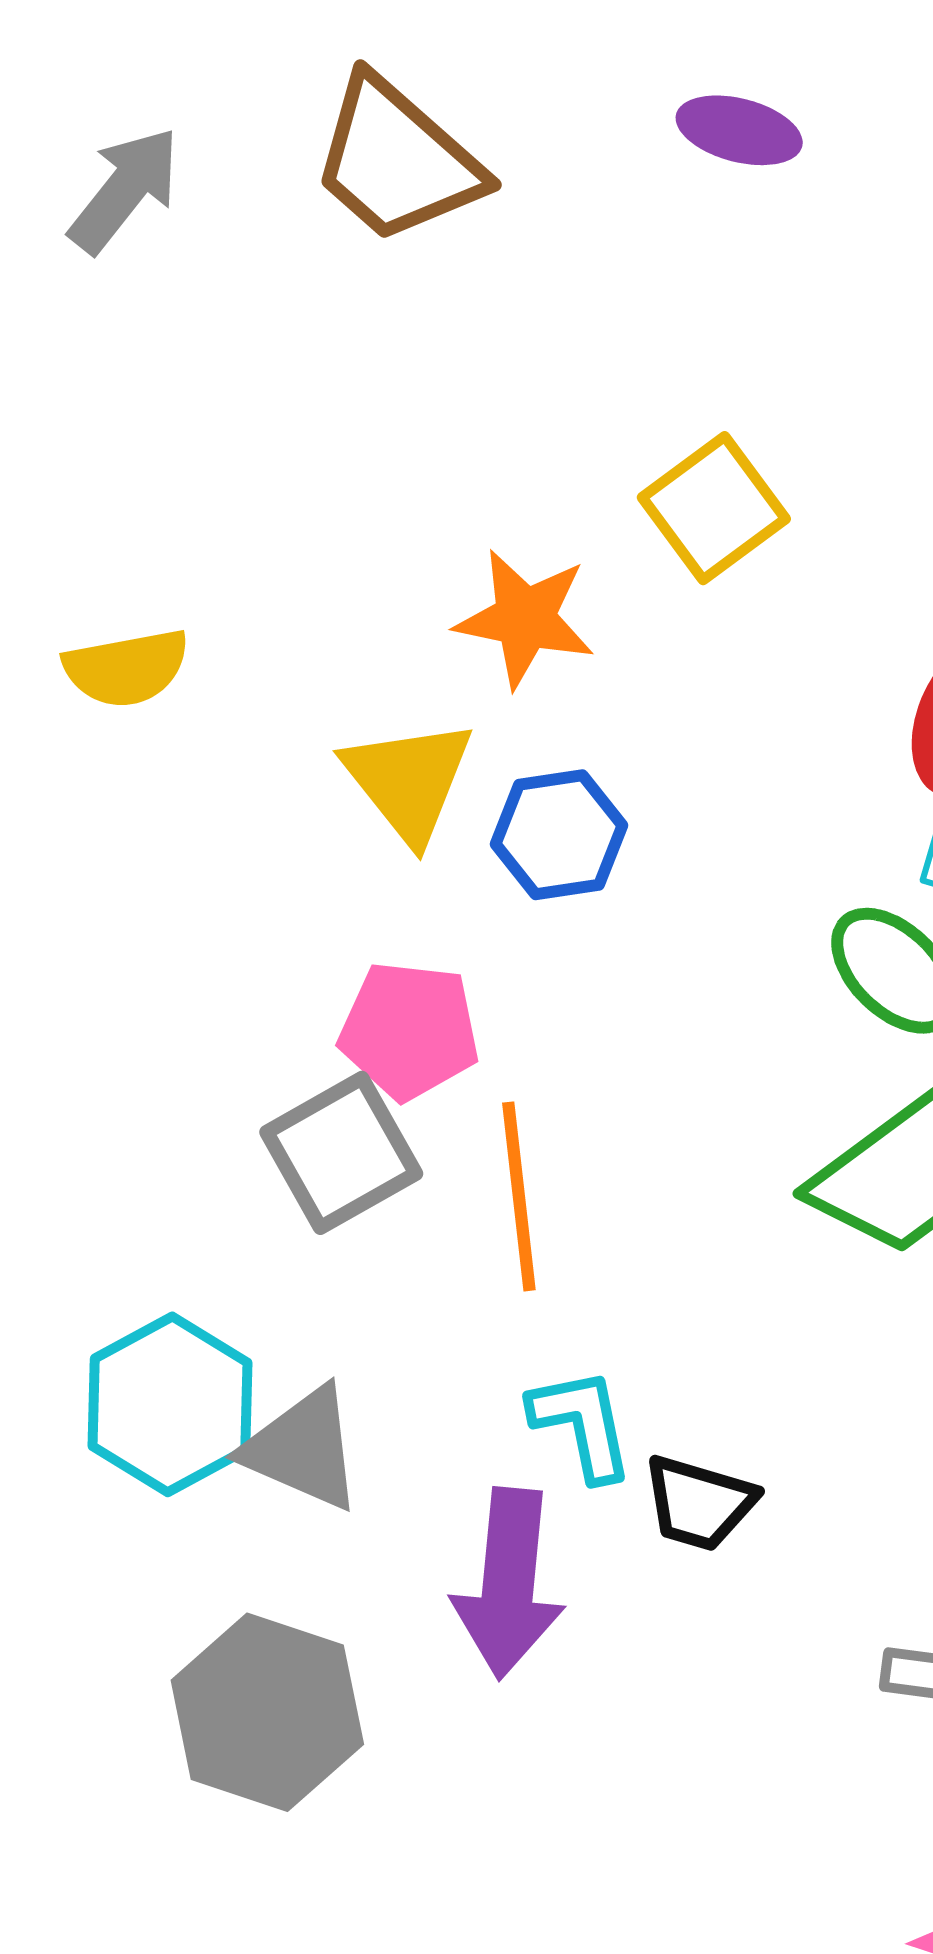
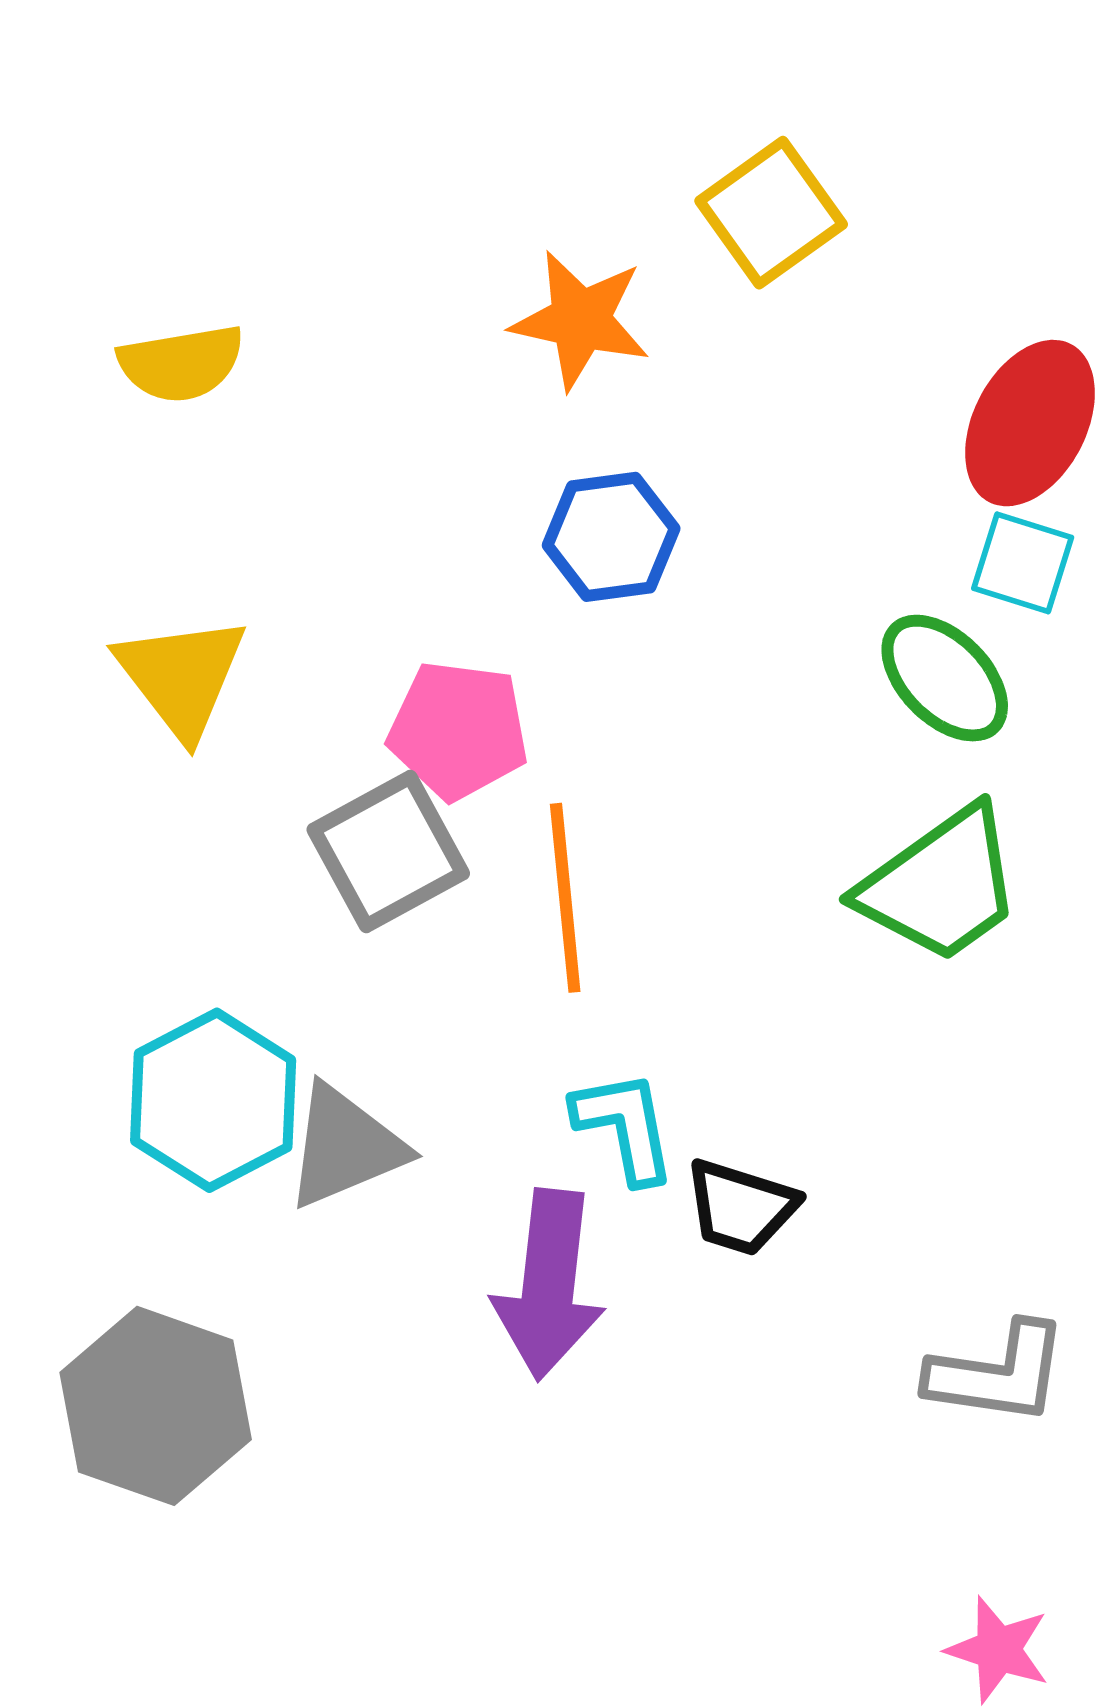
yellow triangle: (408, 780) -> (182, 676), moved
gray triangle: (303, 1449) -> (345, 1147), turned -47
gray hexagon: (267, 1712) -> (156, 1406), moved

